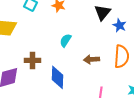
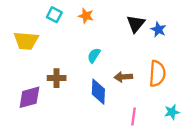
blue star: (120, 25) -> (158, 29), moved
blue diamond: (58, 77) -> (98, 92), moved

